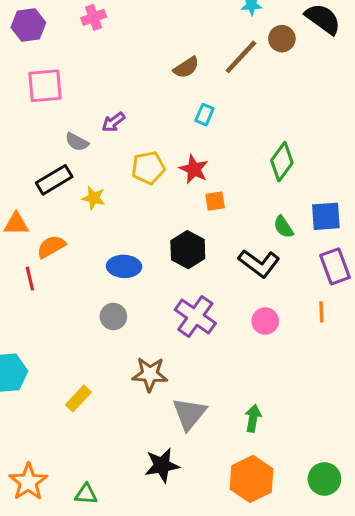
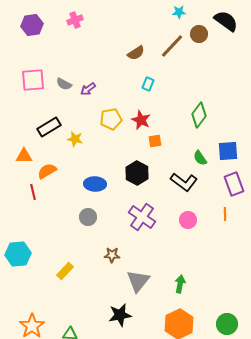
pink square: (45, 86) -> (33, 80), moved
gray semicircle: (77, 142) -> (64, 84), moved
brown star: (150, 374) -> (112, 255), size x0.7

